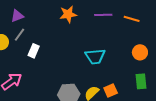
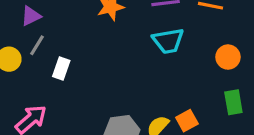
cyan trapezoid: (95, 56) -> (168, 41), moved

